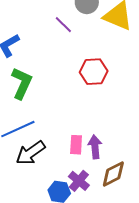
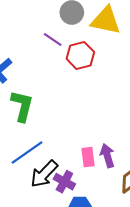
red hexagon: (94, 72) -> (80, 55), moved
purple cross: (79, 181) -> (64, 182), moved

